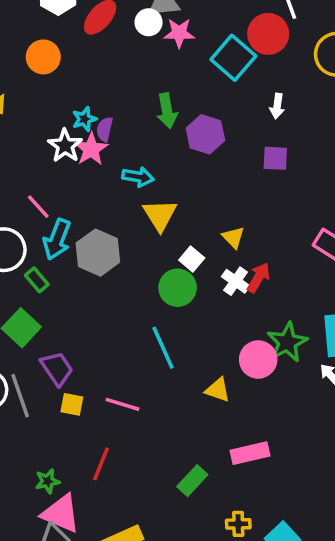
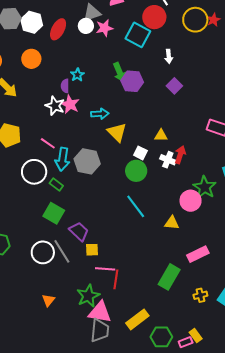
green arrow: (167, 111) -> (120, 72), moved
cyan star: (84, 119) -> (77, 75), moved
purple semicircle: (105, 129) -> (65, 86), moved
purple square: (275, 158) -> (174, 86), turned -35
yellow triangle: (233, 237) -> (161, 135), turned -32
pink line: (122, 404) -> (105, 269), moved
green star: (47, 481) -> (88, 296), size x1.6
green rectangle: (192, 481) -> (169, 277), size x1.4

